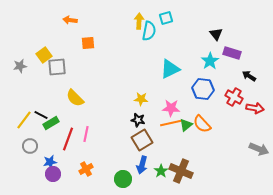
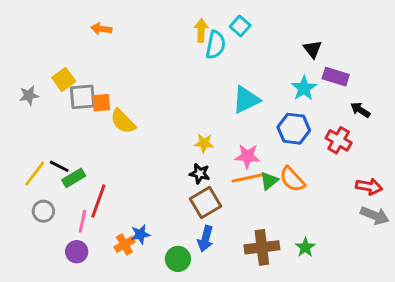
cyan square: (166, 18) -> (240, 26), turned -32
orange square: (88, 43) -> (101, 103), moved
yellow semicircle: (75, 98) -> (123, 121), moved
red arrow: (255, 108) -> (369, 187), moved
pink line: (86, 134) -> (82, 221), moved
blue star: (50, 162) -> (140, 234), moved
green star: (161, 171) -> (305, 247), moved
brown cross: (181, 171) -> (262, 247), turned -30

